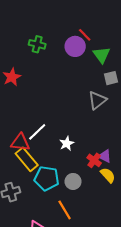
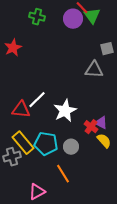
green triangle: (102, 55) -> (92, 16), moved
gray triangle: (97, 100) -> (94, 70), turned 42
white star: (67, 143) -> (65, 111), size x1.6
yellow rectangle: (27, 159) -> (23, 143), moved

